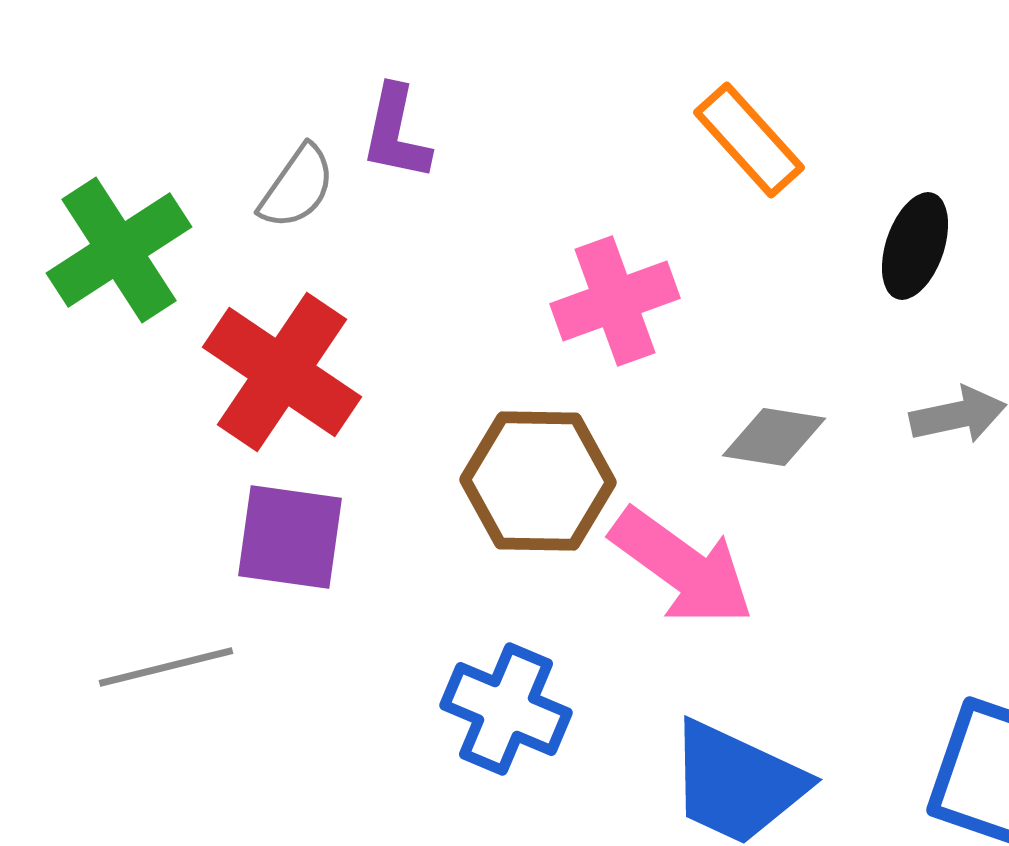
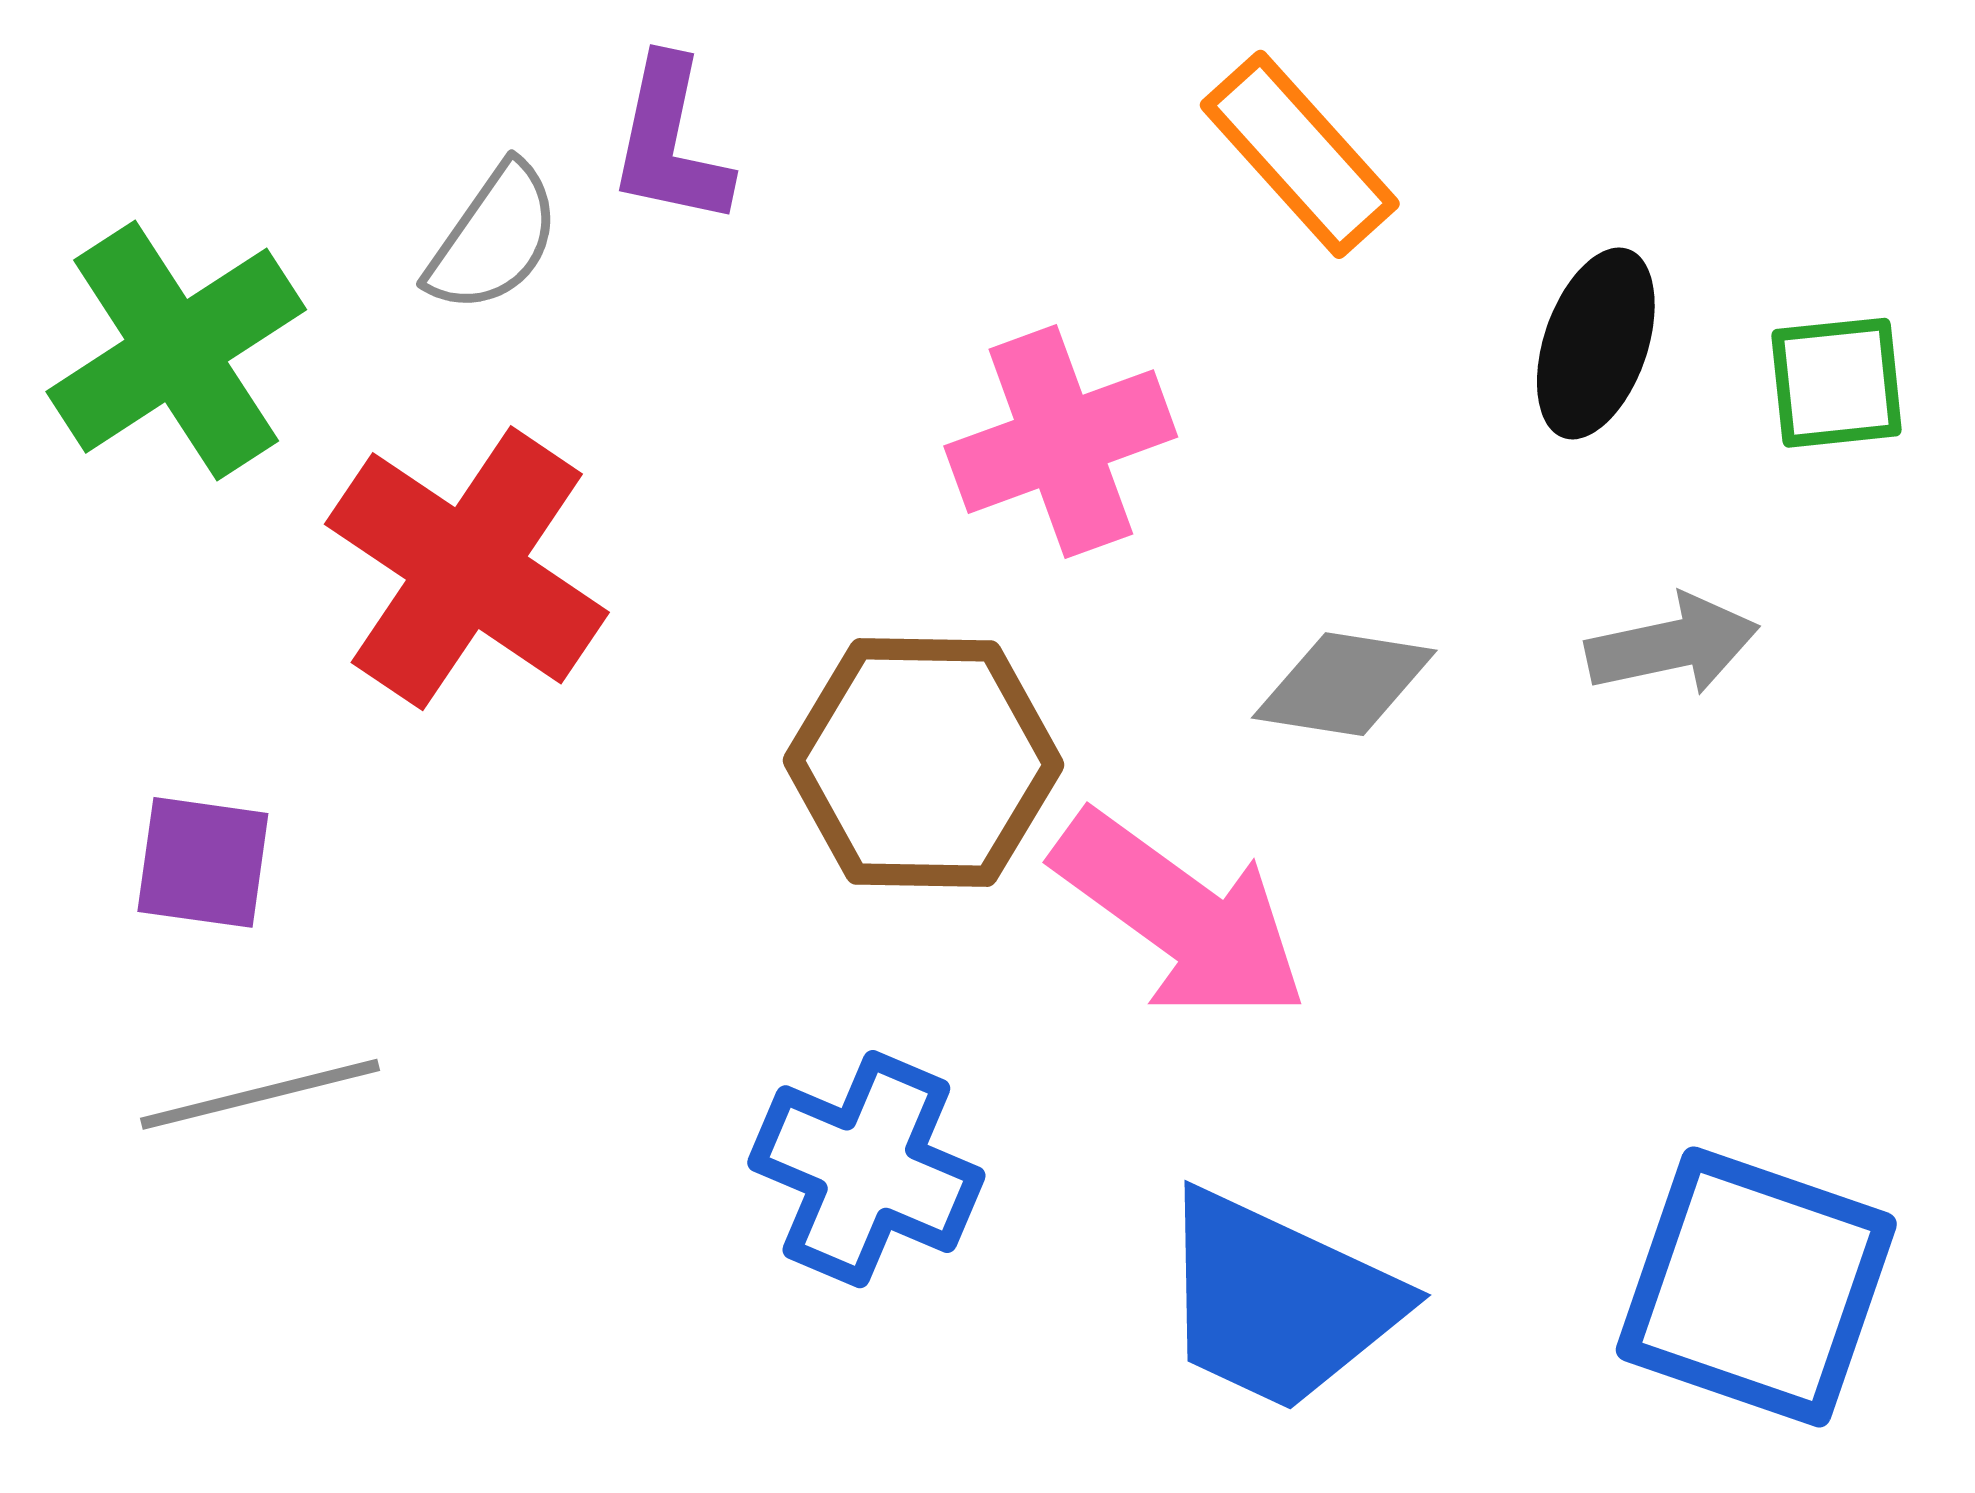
purple square: (290, 537) -> (203, 862), moved, size x0.7

